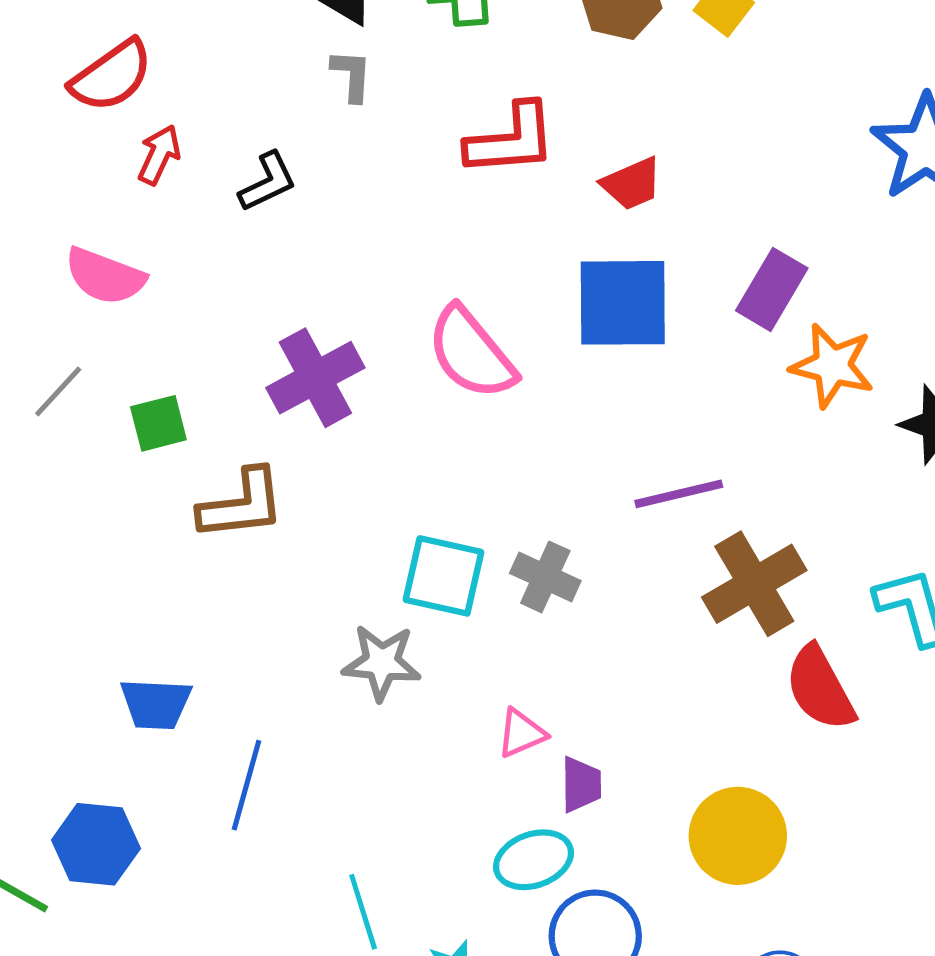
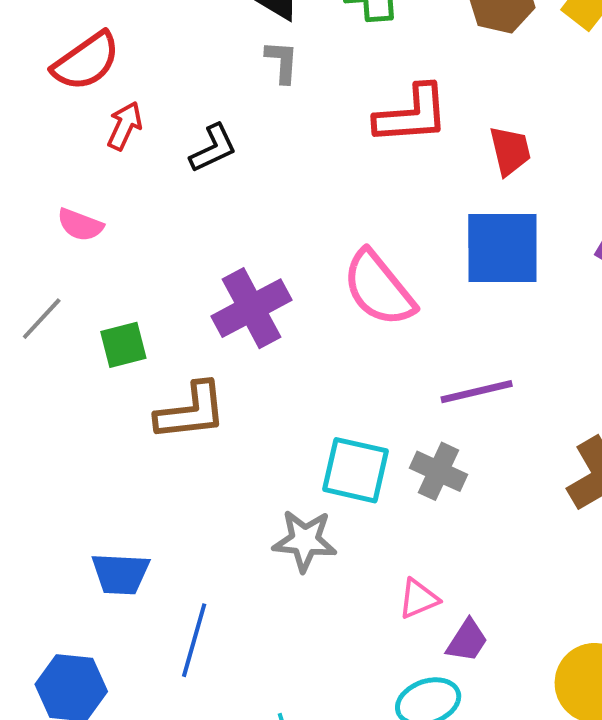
red trapezoid: (632, 184) -> (510, 151), turned -80
pink semicircle: (105, 276) -> (80, 225), size x0.7
purple line: (679, 494) -> (477, 392), moved
purple trapezoid: (581, 784) -> (467, 641), turned 33

